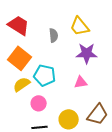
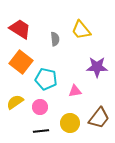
purple star: (87, 53) -> (97, 67), moved
pink triangle: (81, 82) -> (75, 91), moved
yellow semicircle: (22, 84) -> (15, 102), moved

